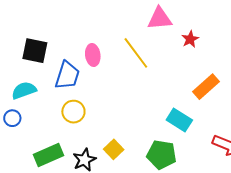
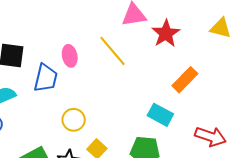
red star: (190, 39) -> (166, 34), size x1.6
yellow circle: (73, 112) -> (74, 120), moved

